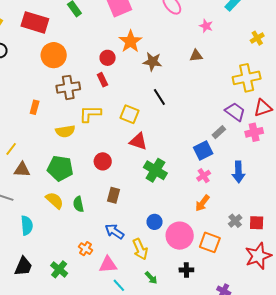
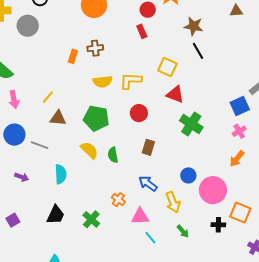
brown star: (152, 62) -> (194, 26), moved
brown cross: (68, 87) -> (95, 48), moved, size x0.7
yellow L-shape: (90, 114) -> (131, 81), moved
orange square: (210, 242) -> (240, 213), moved

